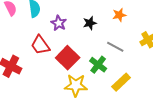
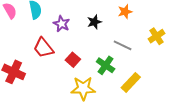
red square: (68, 58) -> (73, 60), size x0.6

